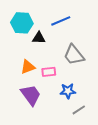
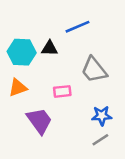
cyan hexagon: (22, 23) -> (22, 52), moved
orange triangle: (28, 67) -> (18, 88), moved
blue star: (68, 91) -> (102, 116), moved

